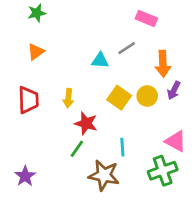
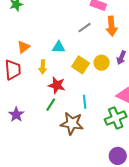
orange triangle: (36, 52) -> (24, 47), moved
cyan triangle: (100, 60) -> (59, 47), moved
orange arrow: (163, 64) -> (111, 26), moved
purple star: (25, 176) -> (16, 115), moved

